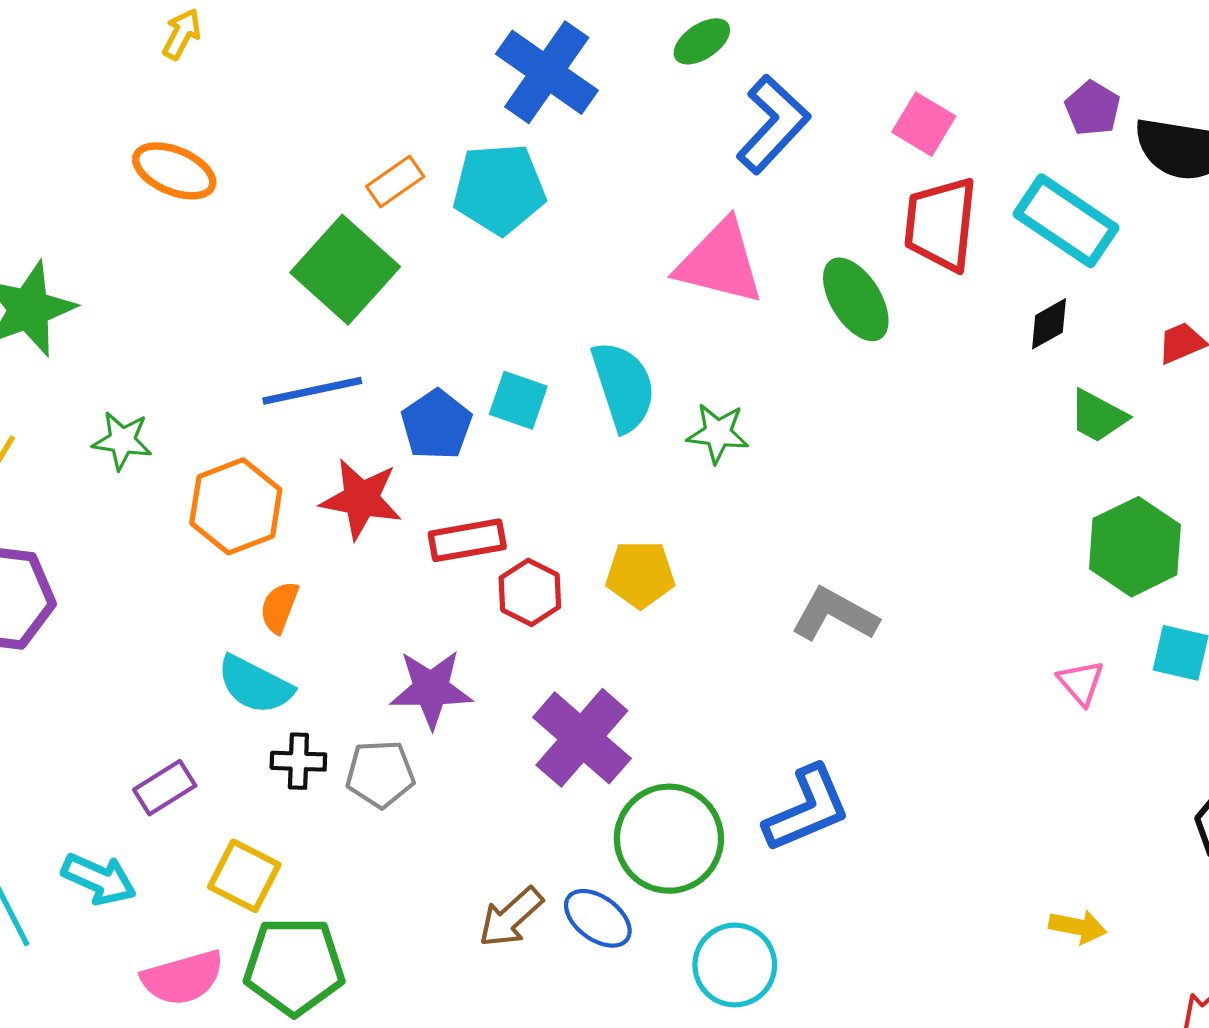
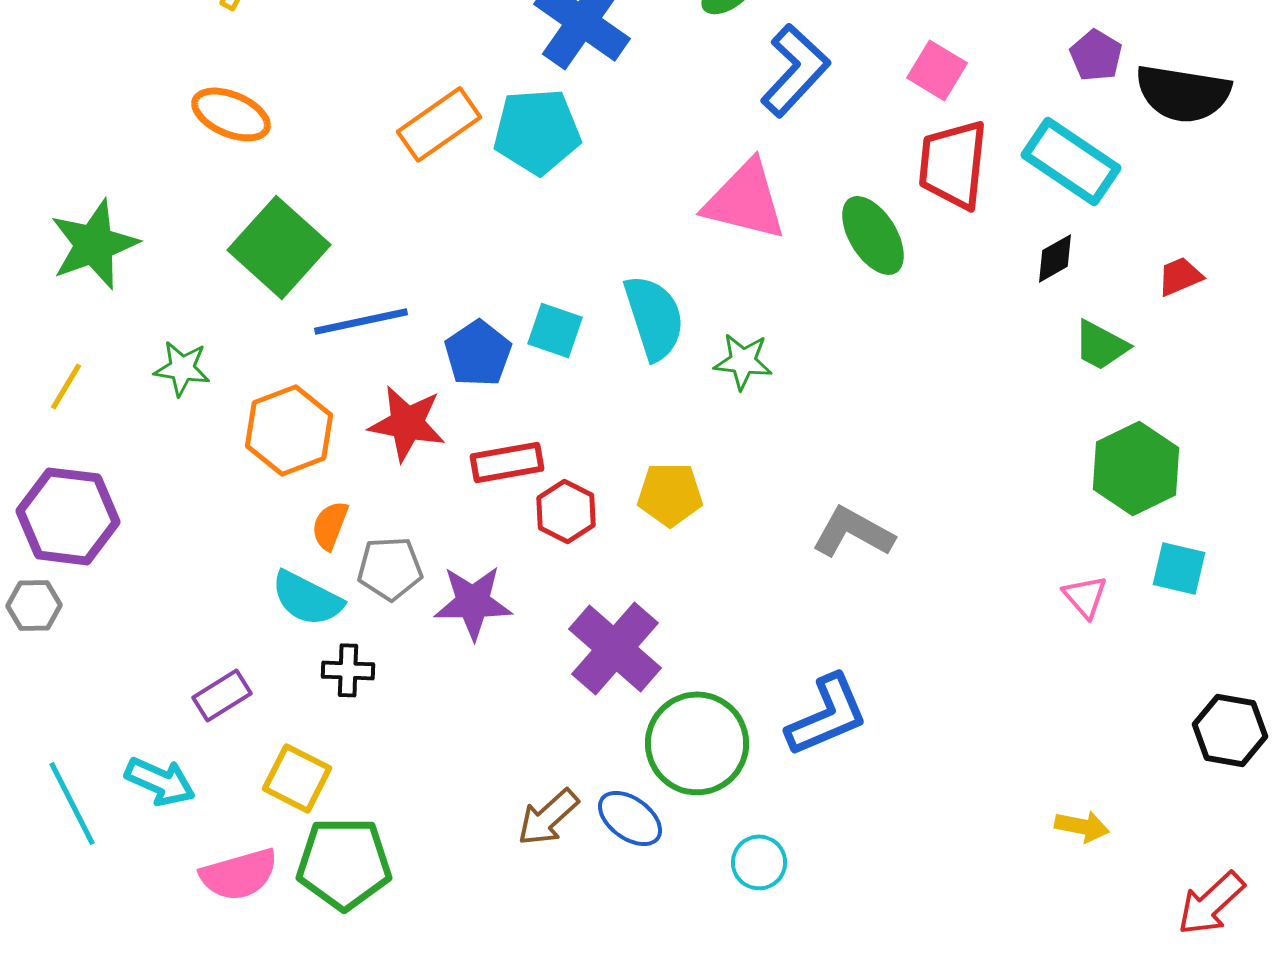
orange rectangle: (395, 182) -> (439, 124), size x1.5
green square: (345, 270) -> (279, 247), moved
gray pentagon: (380, 774) -> (390, 568), moved
cyan circle: (735, 965) -> (759, 862), size x0.7

